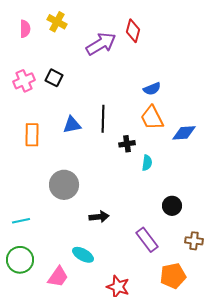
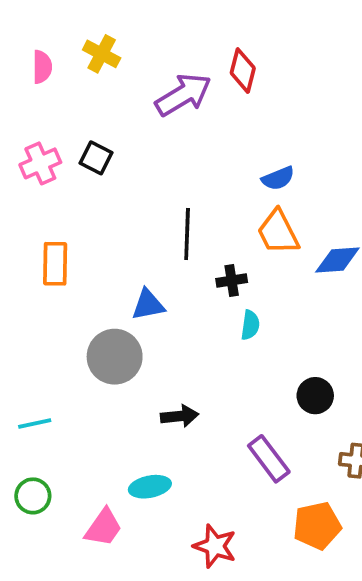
blue triangle: (72, 125) -> (148, 305), moved
cyan semicircle: (147, 163) -> (250, 325), moved
cyan ellipse: (83, 255) -> (150, 487), turned -40
green circle: (20, 260) -> (33, 496), size x0.7

